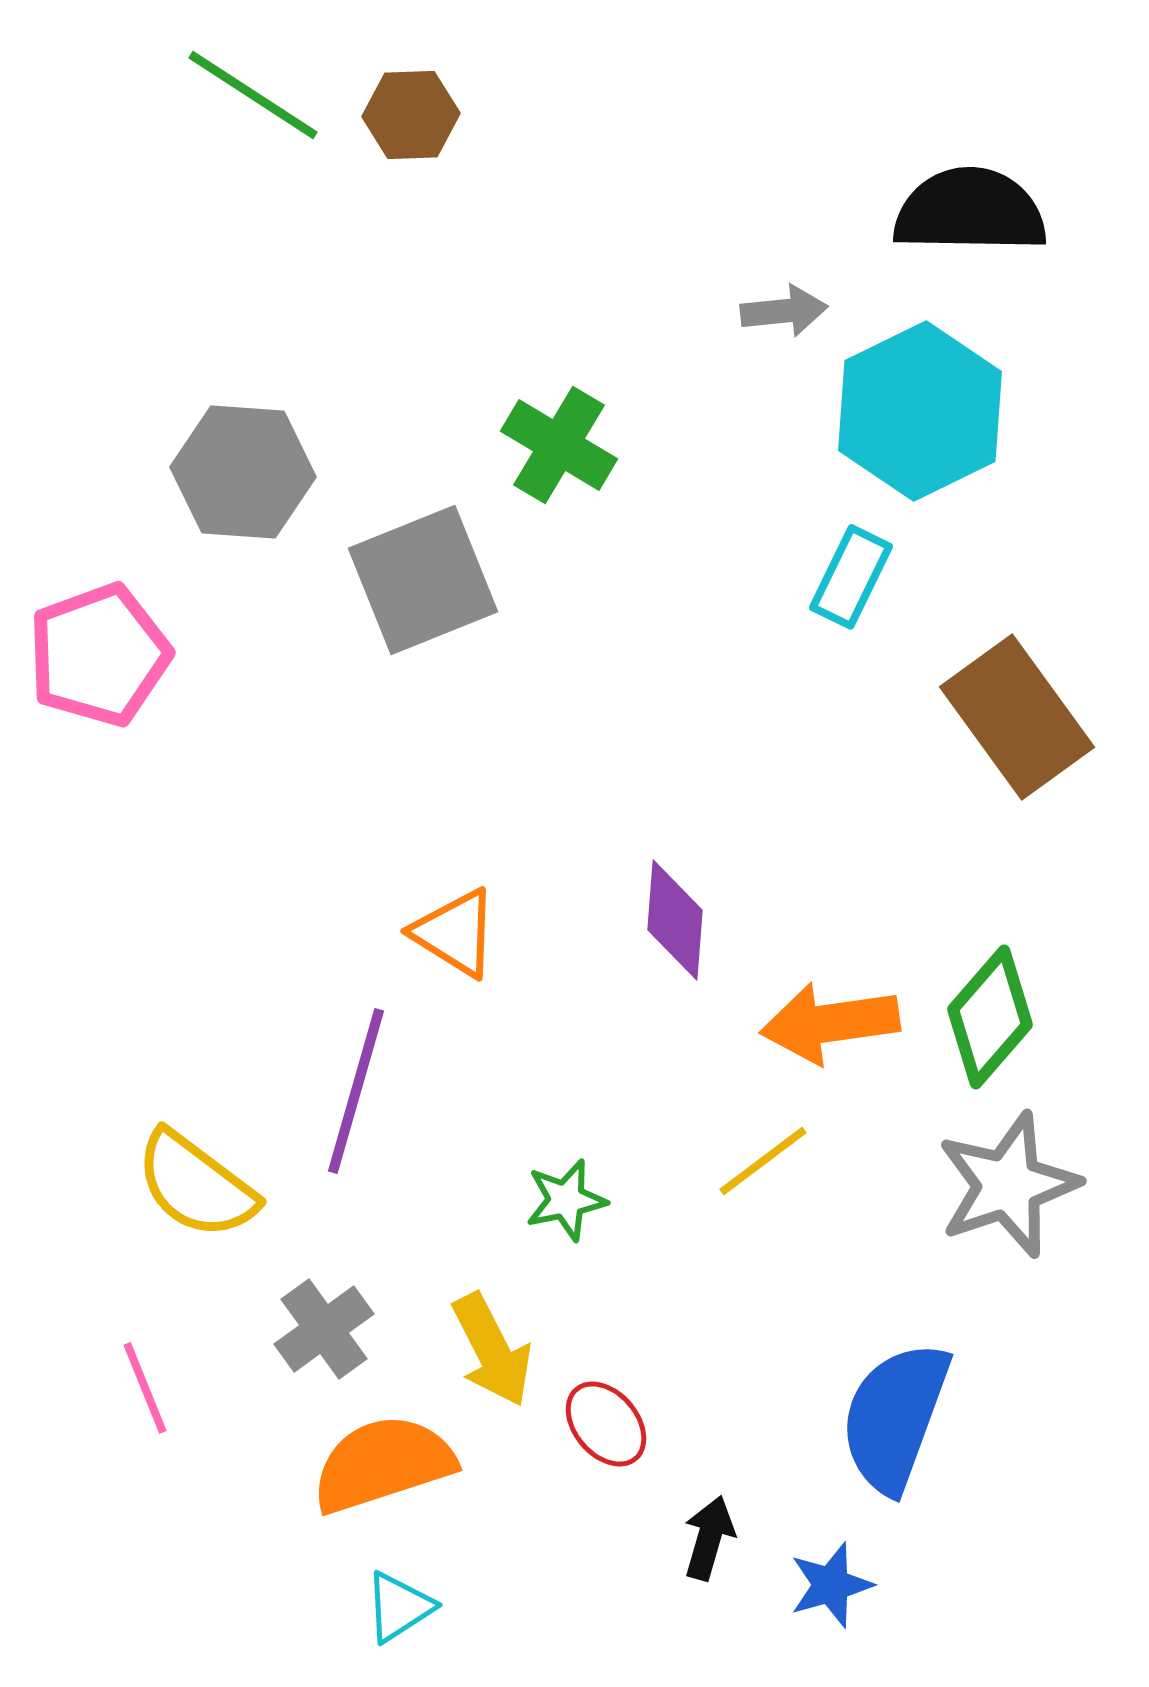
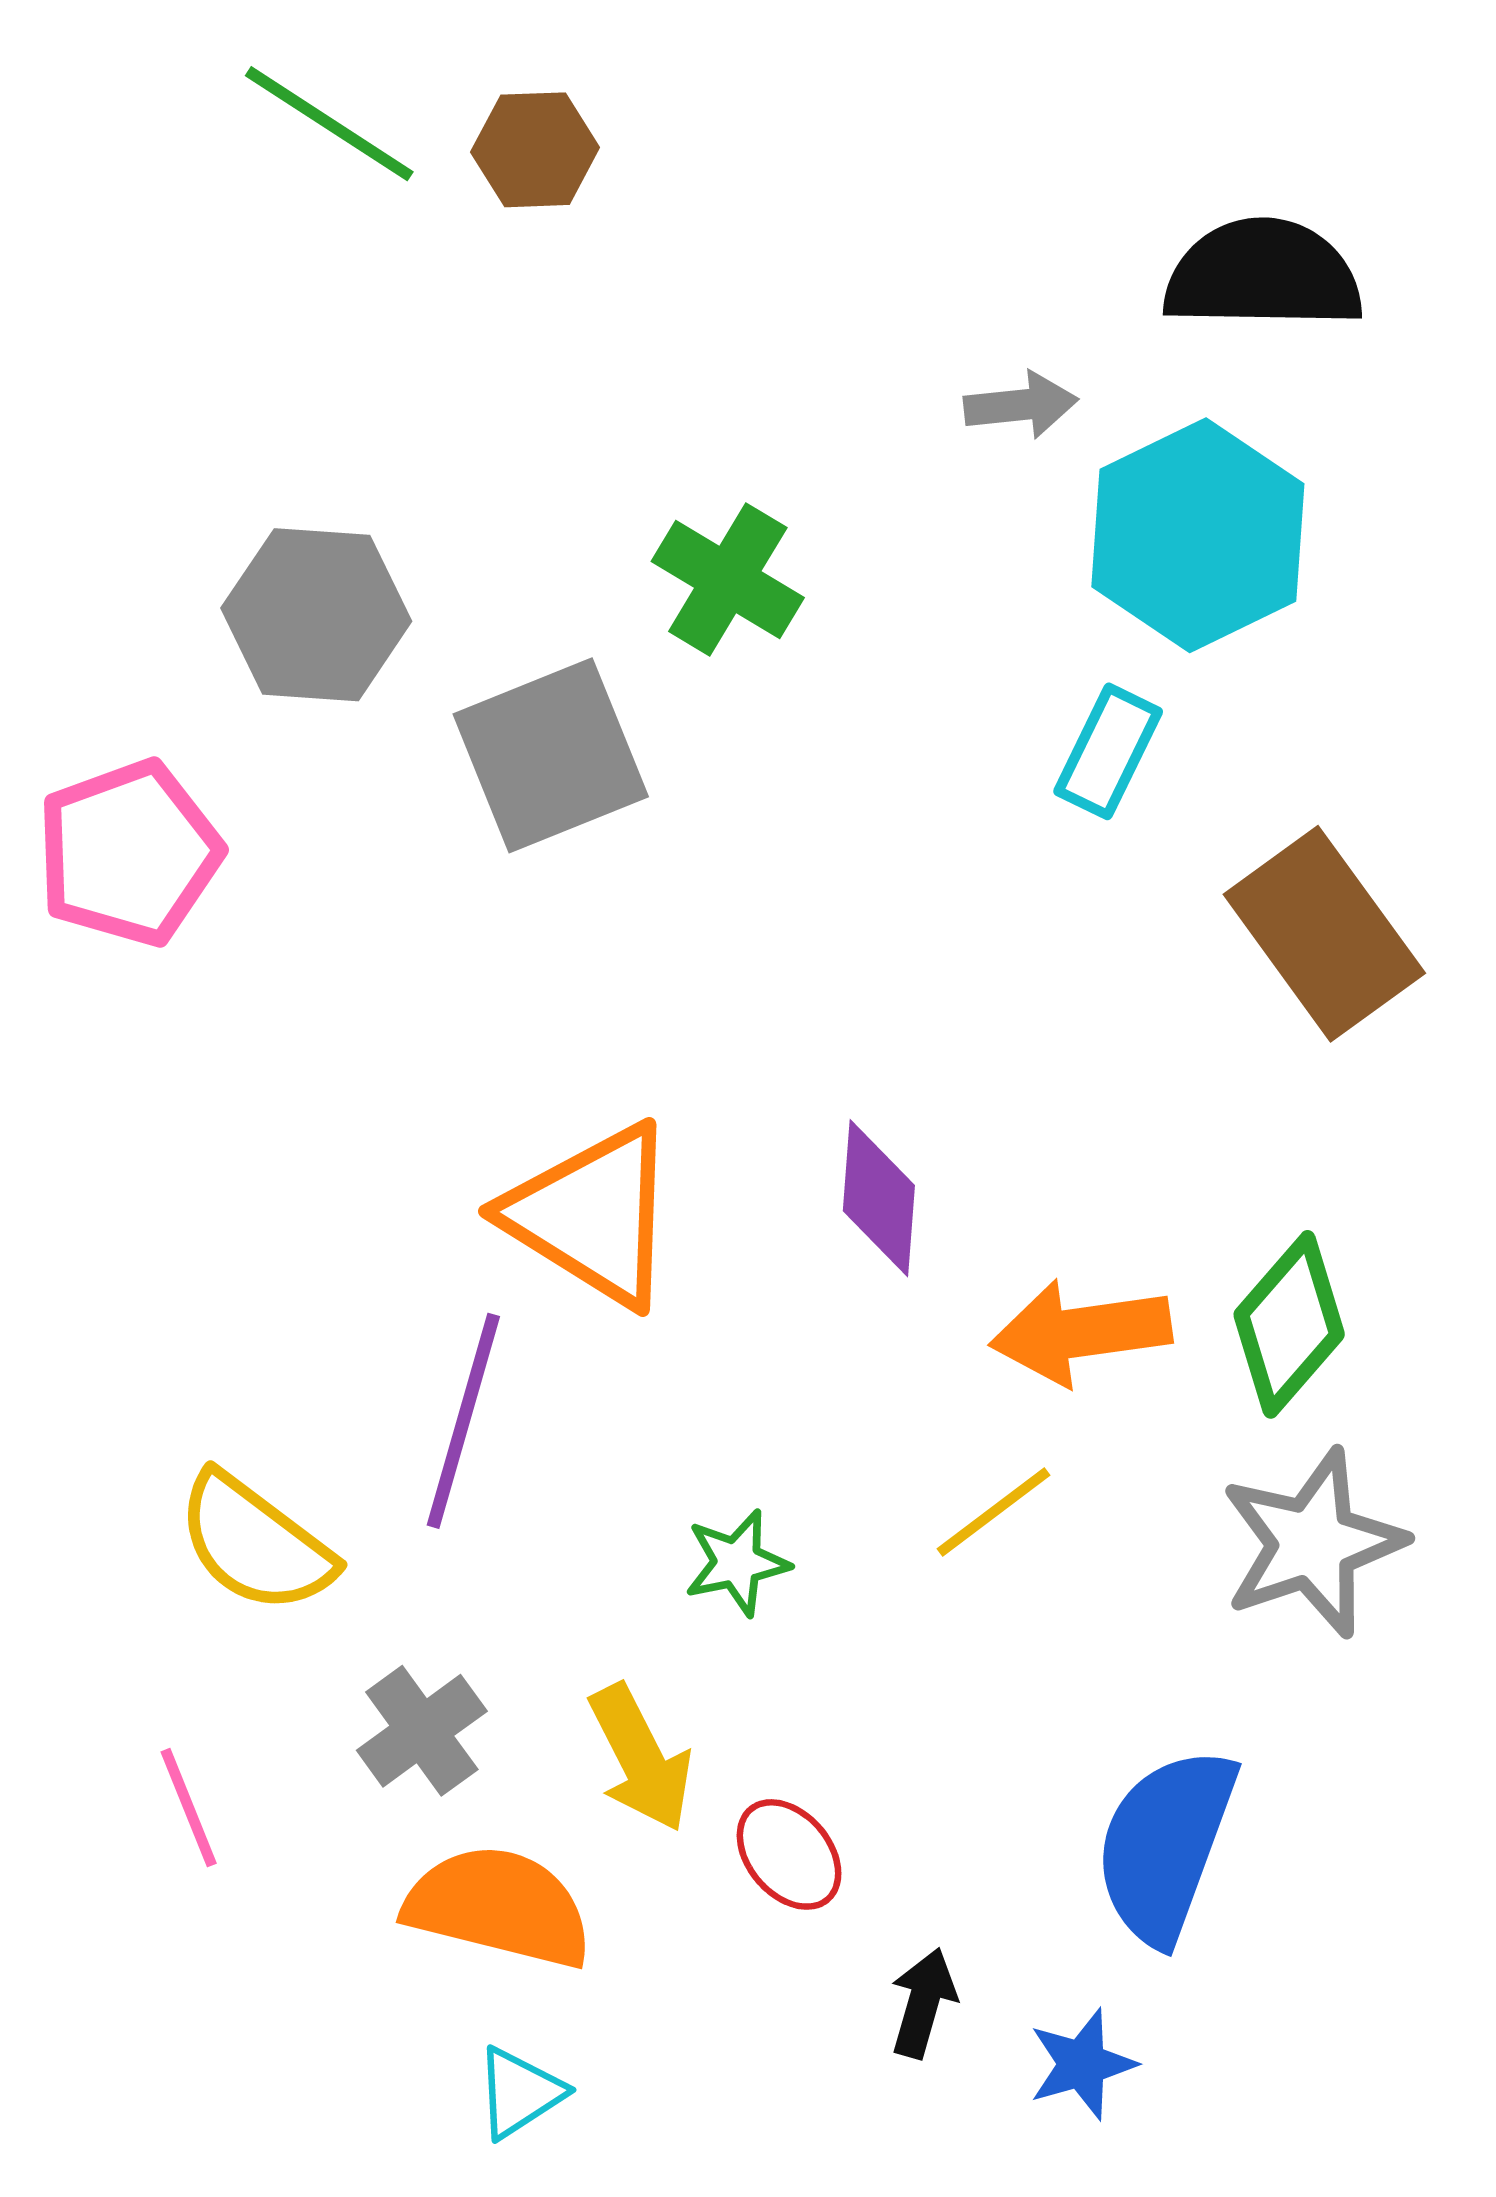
orange triangle: (455, 933) -> (592, 1215), size x1.6
orange semicircle: (383, 1464) -> (499, 1907), turned 32

